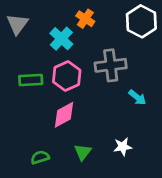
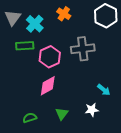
cyan cross: (61, 39) -> (35, 24), moved
green rectangle: (31, 80) -> (25, 46), moved
cyan arrow: (137, 97) -> (104, 90), moved

